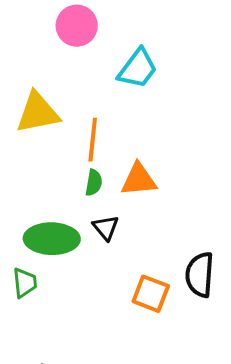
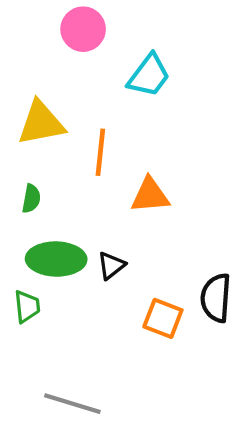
green semicircle: (94, 183) -> (31, 199), moved
black triangle: (106, 228) -> (111, 266), moved, turned 32

